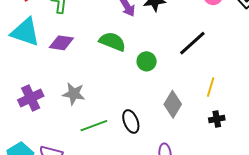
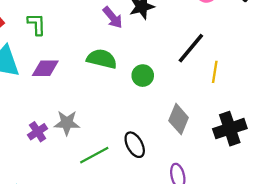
yellow line: (211, 87) -> (215, 72), moved
purple cross: (31, 98) -> (38, 132), moved, size x0.7
black cross: (217, 119) -> (230, 129), size x1.8

